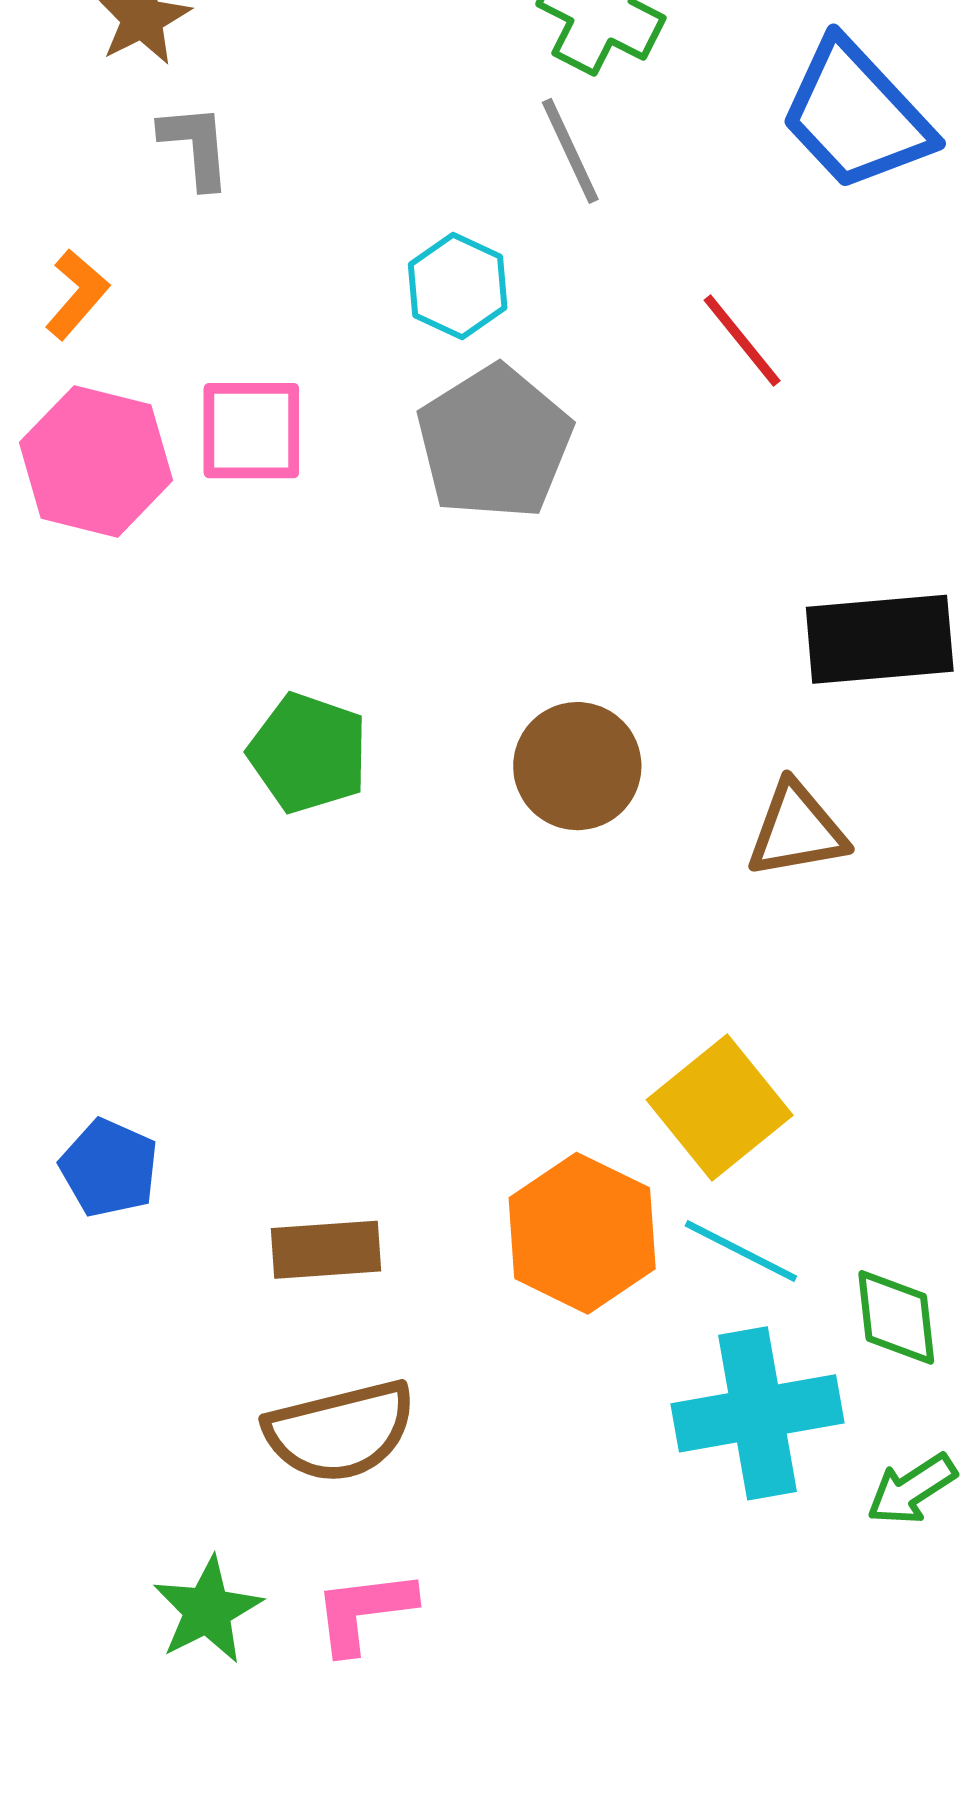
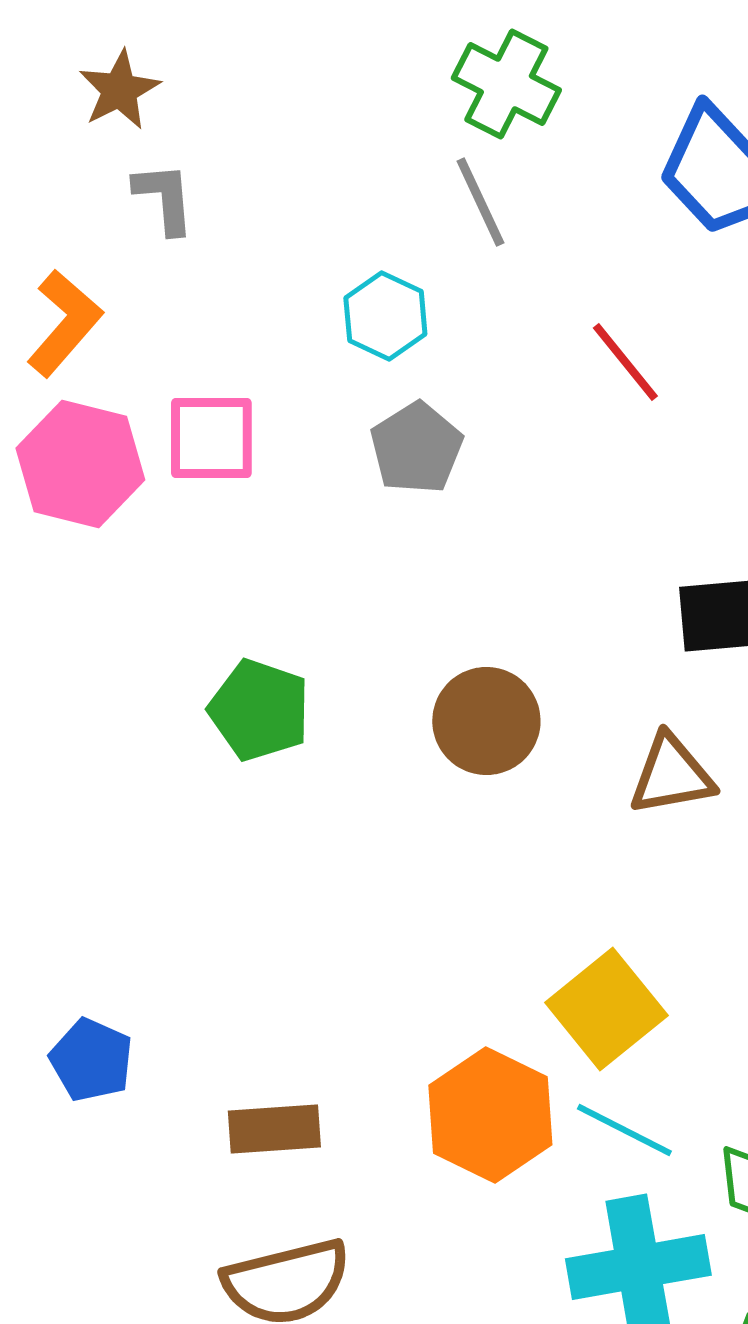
orange L-shape: (77, 294) -> (64, 323), size x1.4
gray pentagon: (494, 442) -> (416, 448), size x0.7

